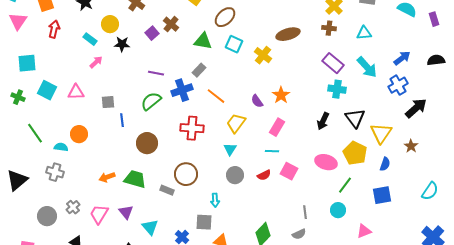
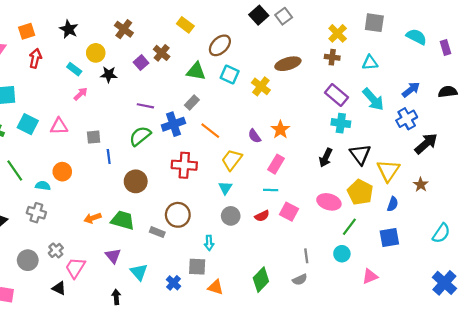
pink trapezoid: (99, 214) -> (75, 268), moved

